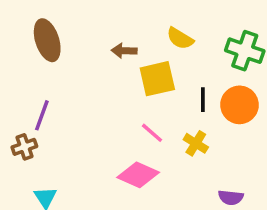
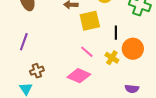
orange circle: (239, 105) -> (133, 49), moved
brown cross: (24, 147) -> (37, 71), moved

